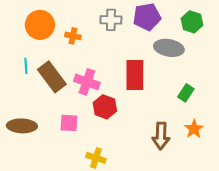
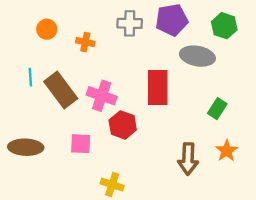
orange circle: (40, 25) -> (47, 29), size x0.6

